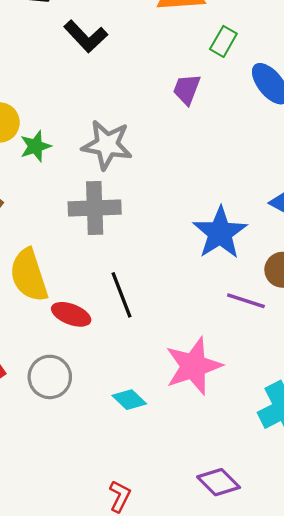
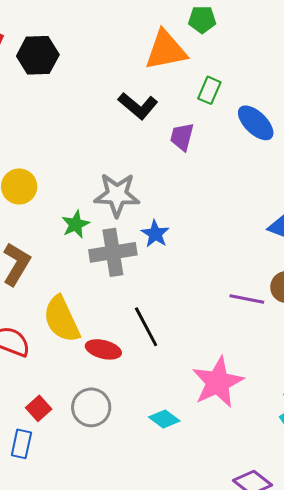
black L-shape: (86, 36) -> (138, 106), moved
green star: (35, 146) -> (75, 224), moved
blue star: (220, 233) -> (155, 234), moved, size x0.6
purple line: (246, 301) -> (247, 299), moved

